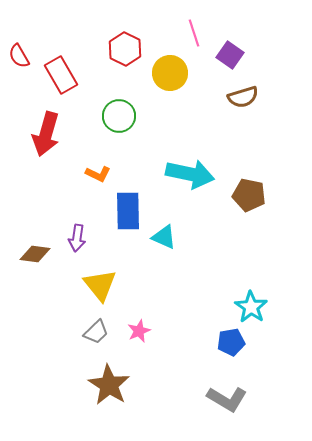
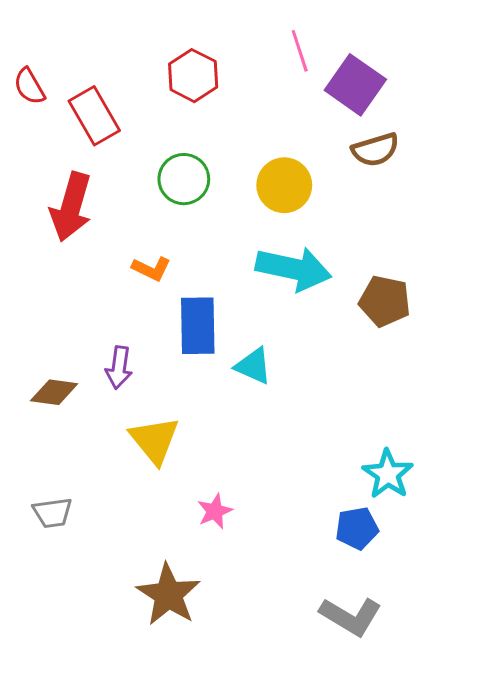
purple square: (230, 55) -> (355, 85), size x1.4
yellow circle: (170, 73) -> (284, 185), moved
gray trapezoid: (96, 332) -> (53, 513), moved, turned 36

